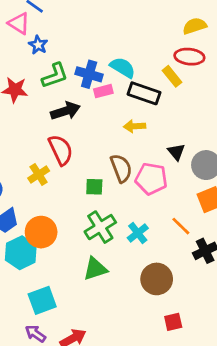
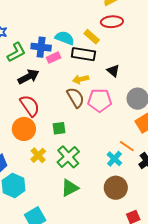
yellow rectangle: (172, 76) -> (92, 37), moved
black triangle: (176, 152) -> (113, 71), moved
brown semicircle: (121, 168) -> (75, 98), moved
yellow cross: (39, 174) -> (38, 155), moved
pink pentagon: (151, 179) -> (100, 100), moved
orange circle: (41, 232) -> (24, 129), moved
cyan cross: (138, 233) -> (114, 159), moved

